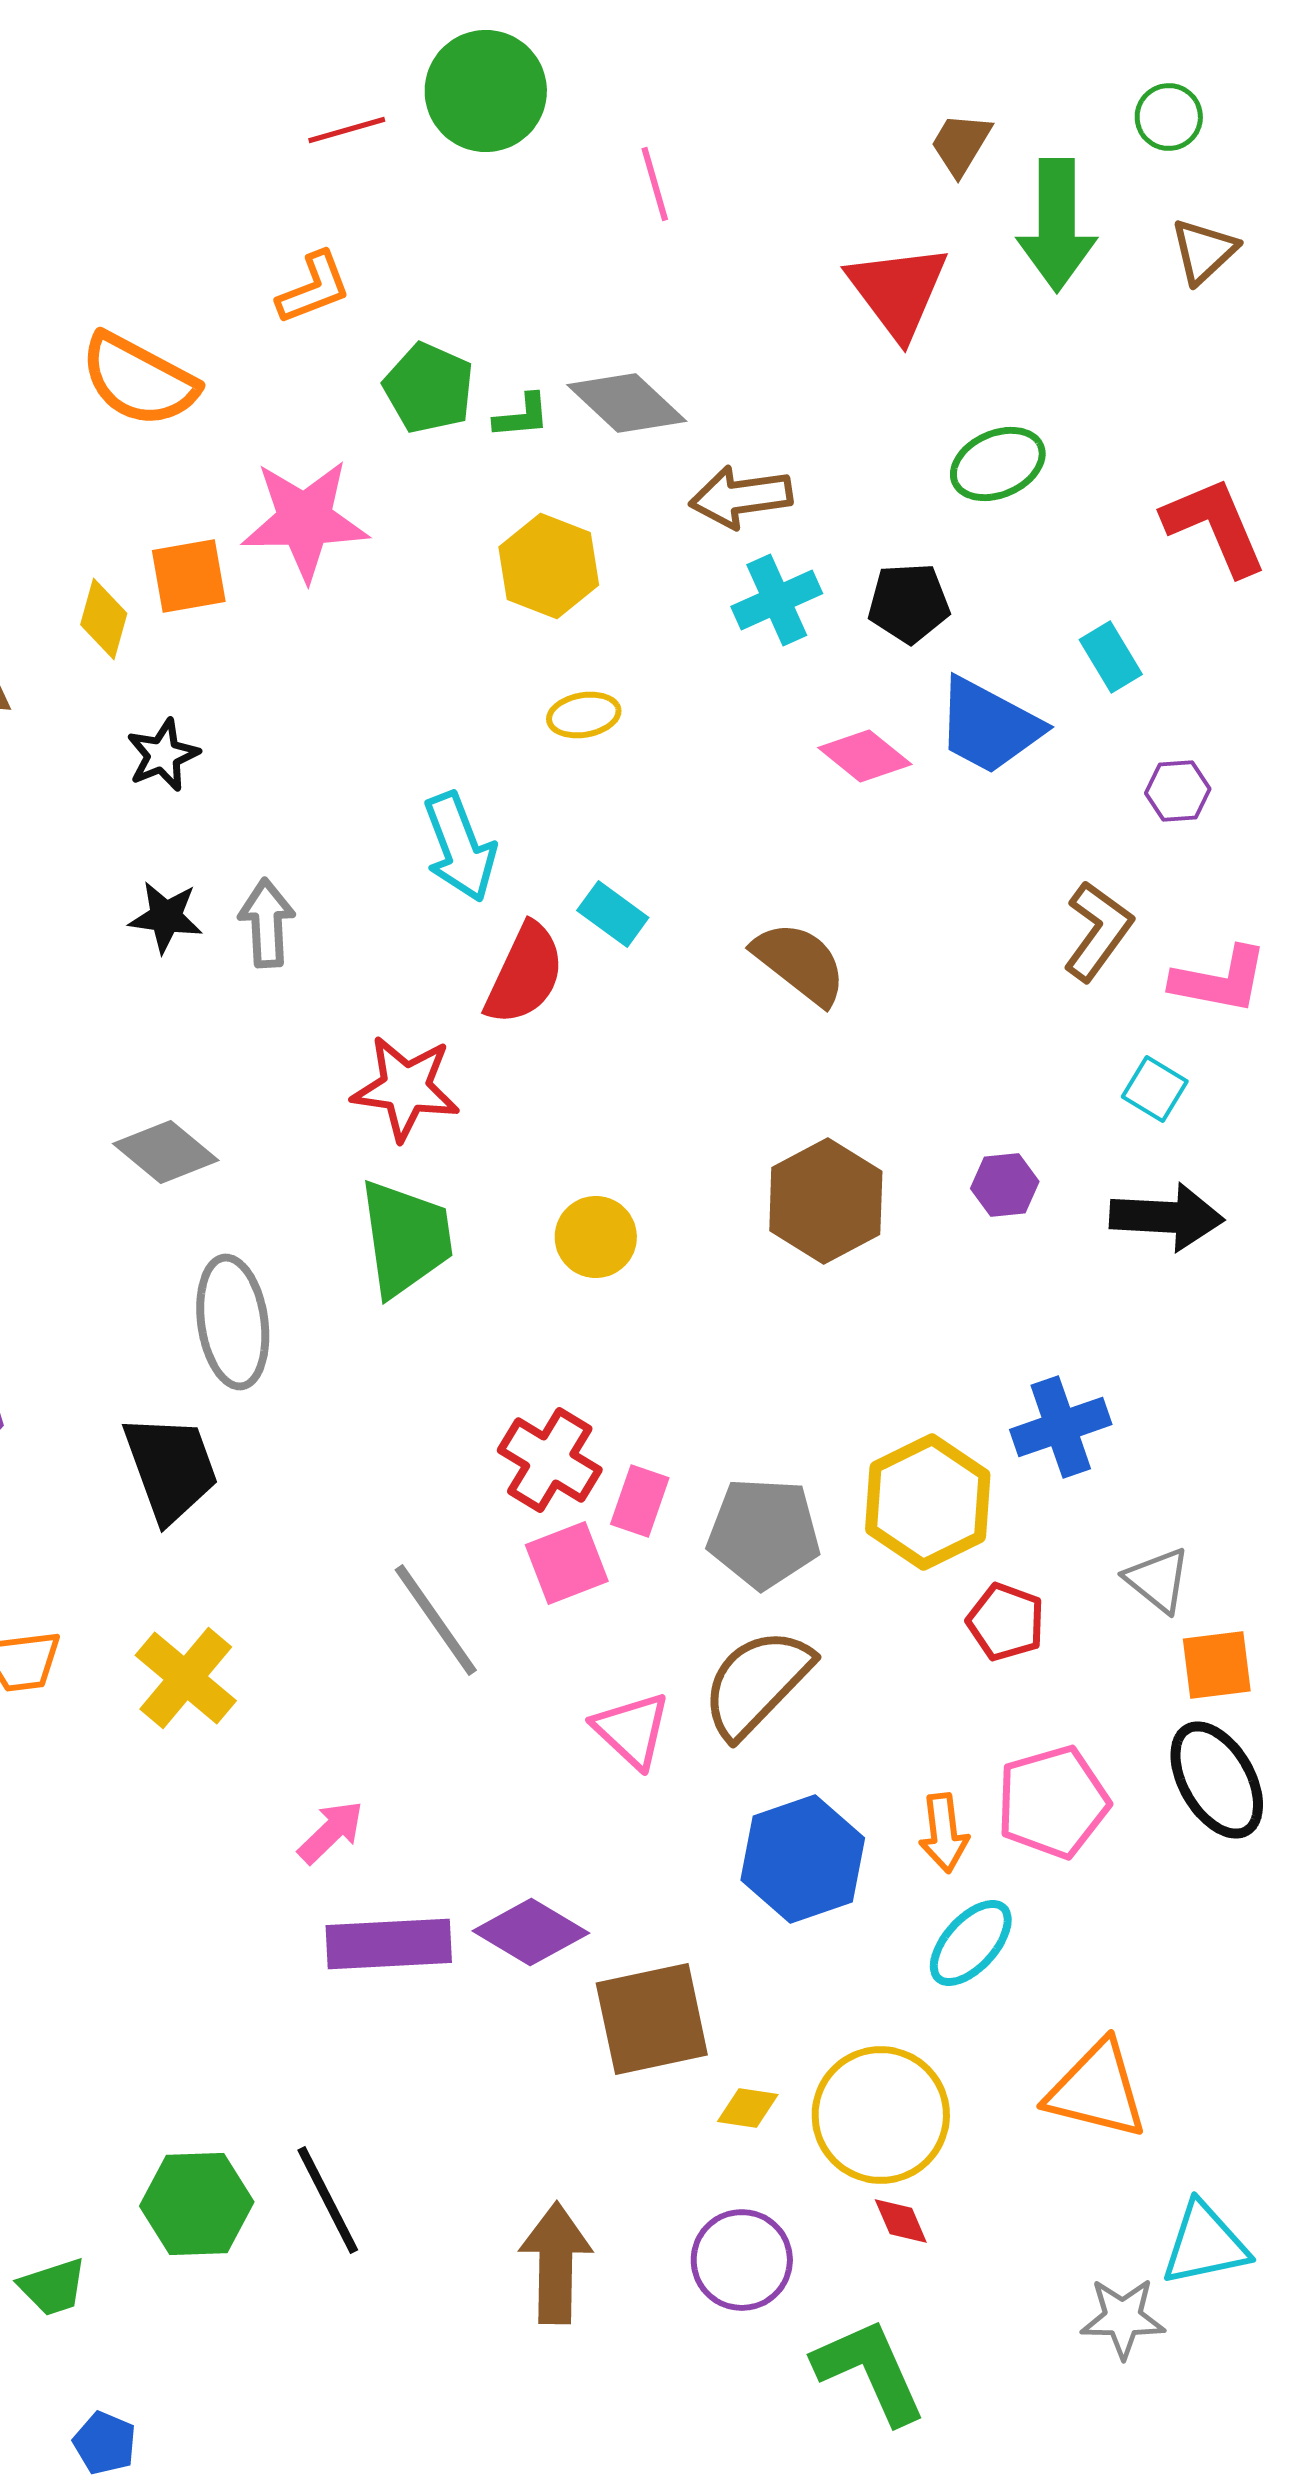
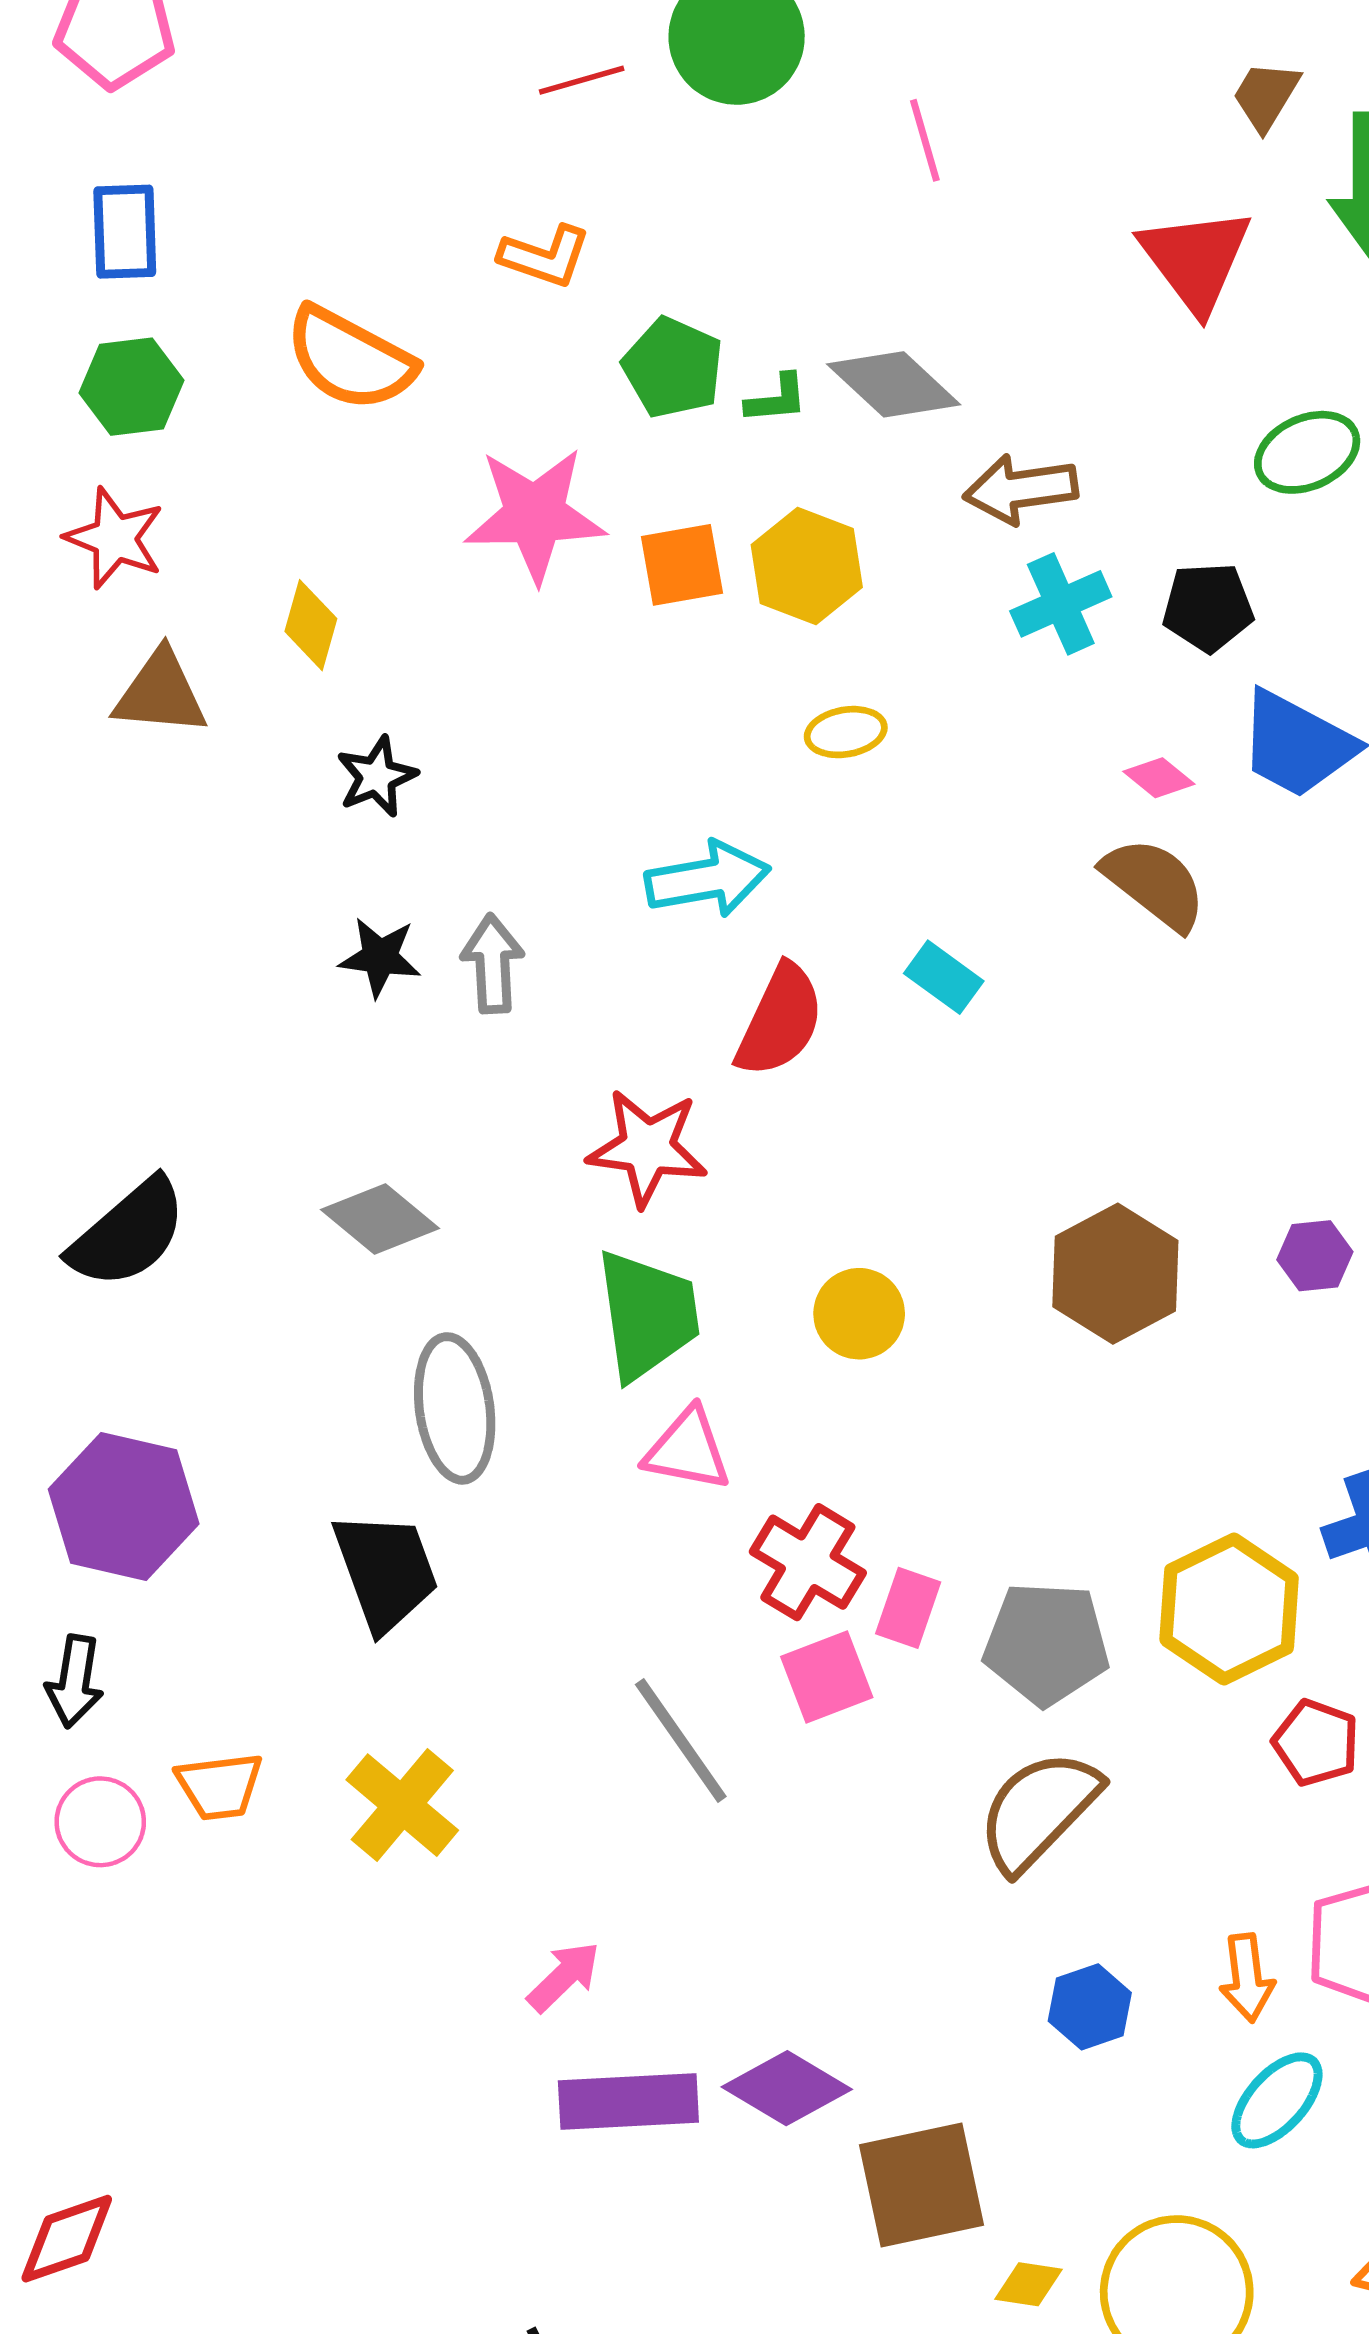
orange L-shape: (314, 288) -> (545, 256), turned 40
orange square: (189, 576) -> (682, 565), moved
pink diamond: (865, 756) -> (1159, 778), size x0.7
cyan arrow: (460, 847) -> (708, 879), turned -79
cyan rectangle: (613, 914) -> (944, 977), moved
brown semicircle: (800, 963) -> (1154, 884), moved
pink triangle: (632, 1730) -> (688, 1450), moved, turned -32
blue hexagon: (803, 1859) -> (1090, 2007), size x0.6

